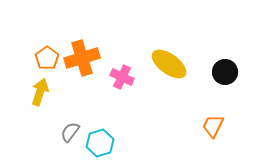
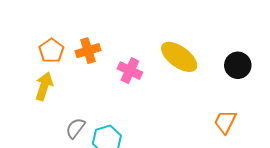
orange cross: (82, 58) -> (88, 51), size x0.7

